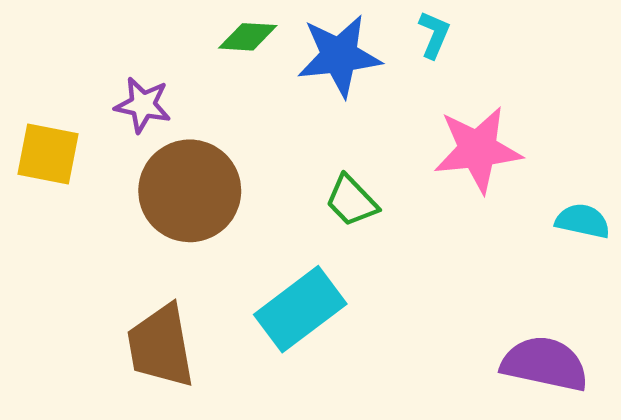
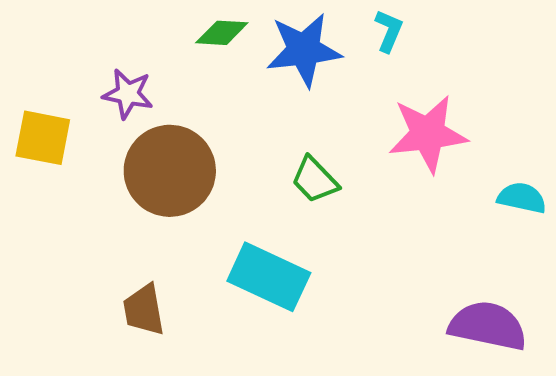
cyan rectangle: (300, 309) -> (269, 277), turned 62
brown trapezoid: (161, 346) -> (144, 310), size x0.7

